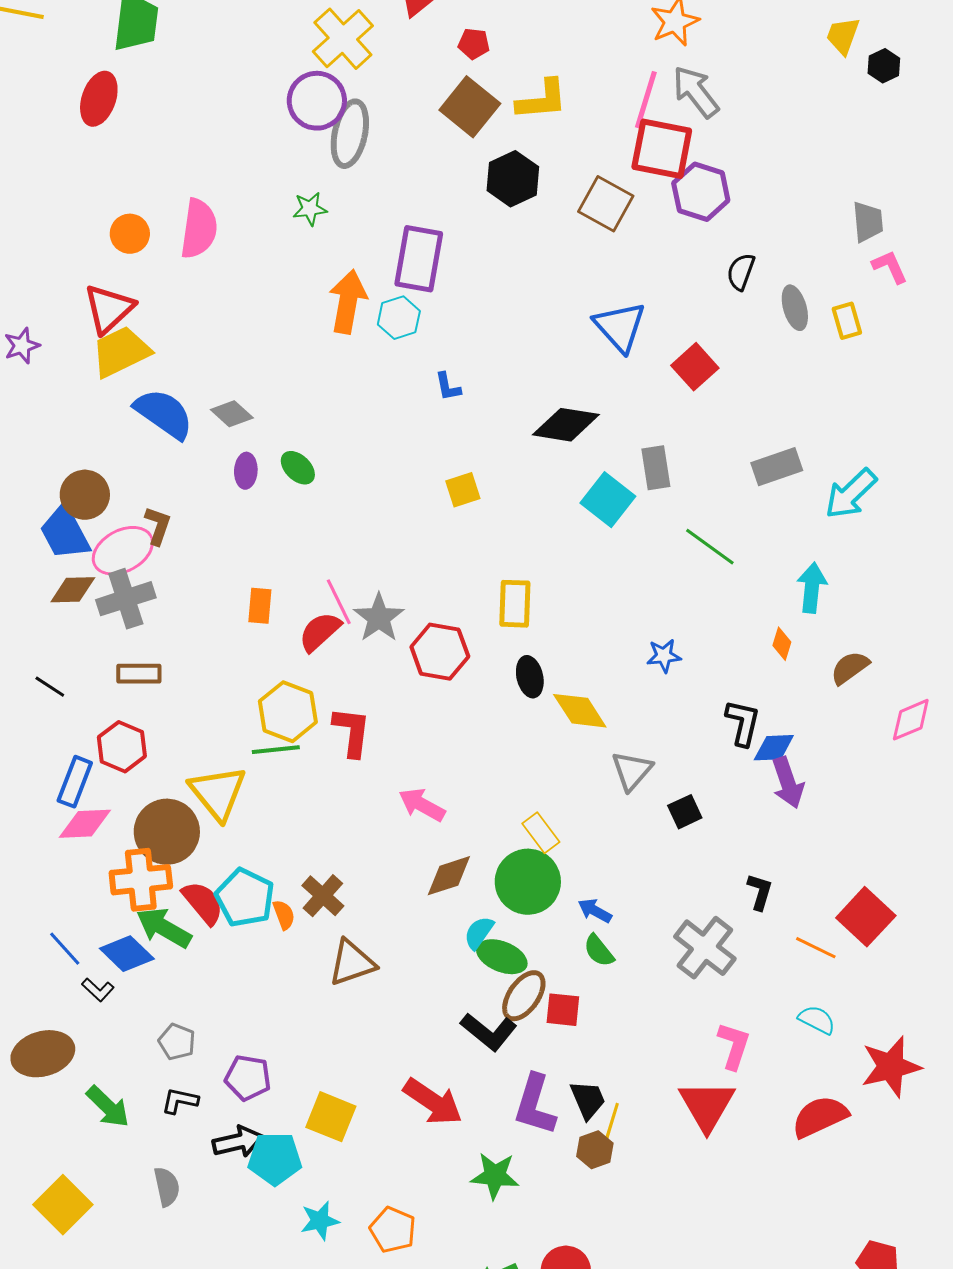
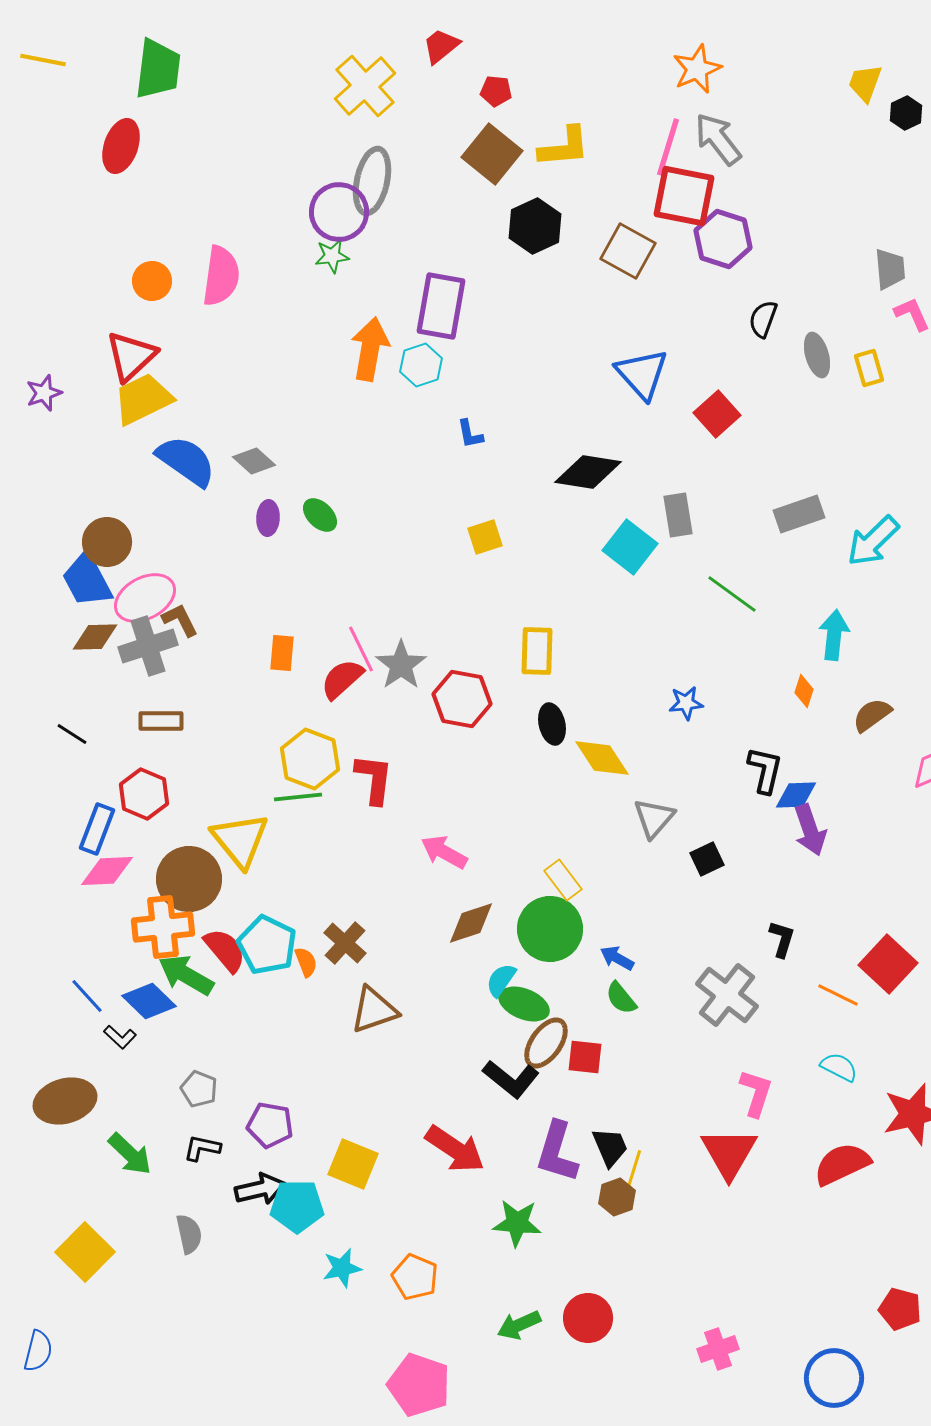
purple circle: (317, 101) -> (339, 212), moved
brown L-shape: (158, 526) -> (180, 620), moved, turned -45

